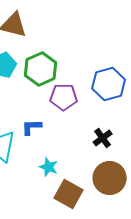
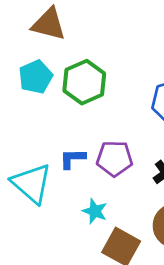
purple pentagon: (64, 97) -> (115, 158), moved

